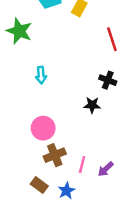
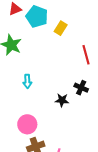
black star: (92, 105) -> (62, 100), moved

